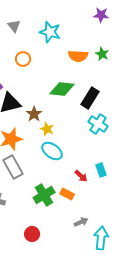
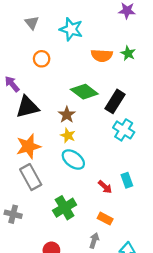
green diamond: (62, 89) -> (84, 92), turned 30
brown star: (34, 114) -> (67, 115), moved
orange rectangle: (67, 194) -> (105, 219), moved
gray arrow: (81, 222) -> (94, 240), moved, turned -48

